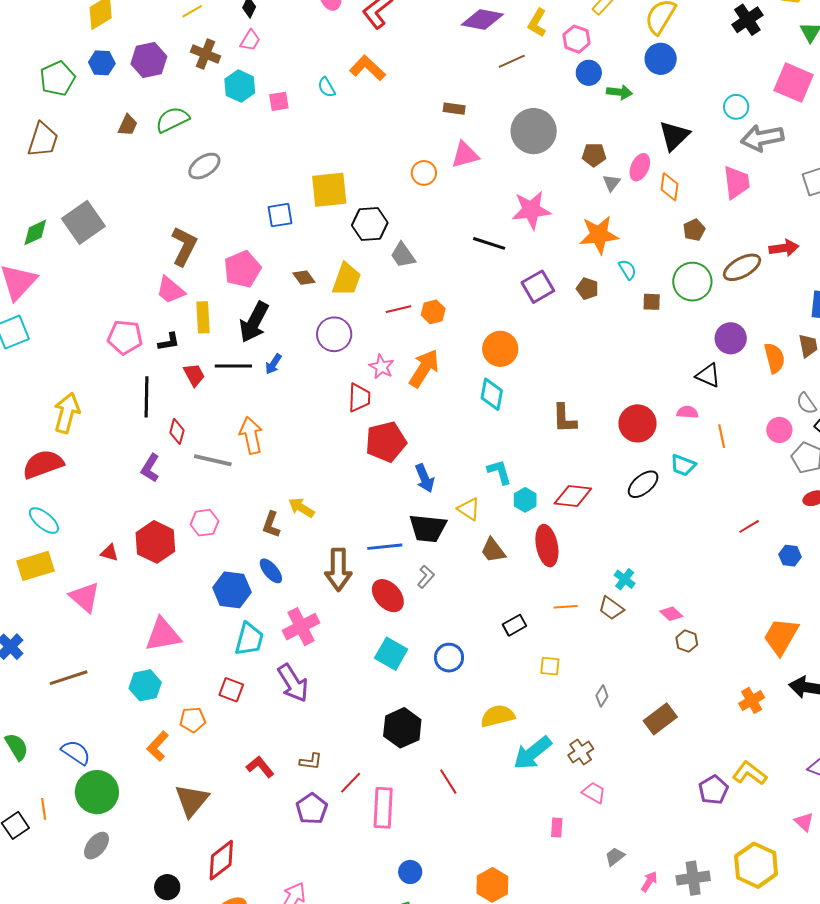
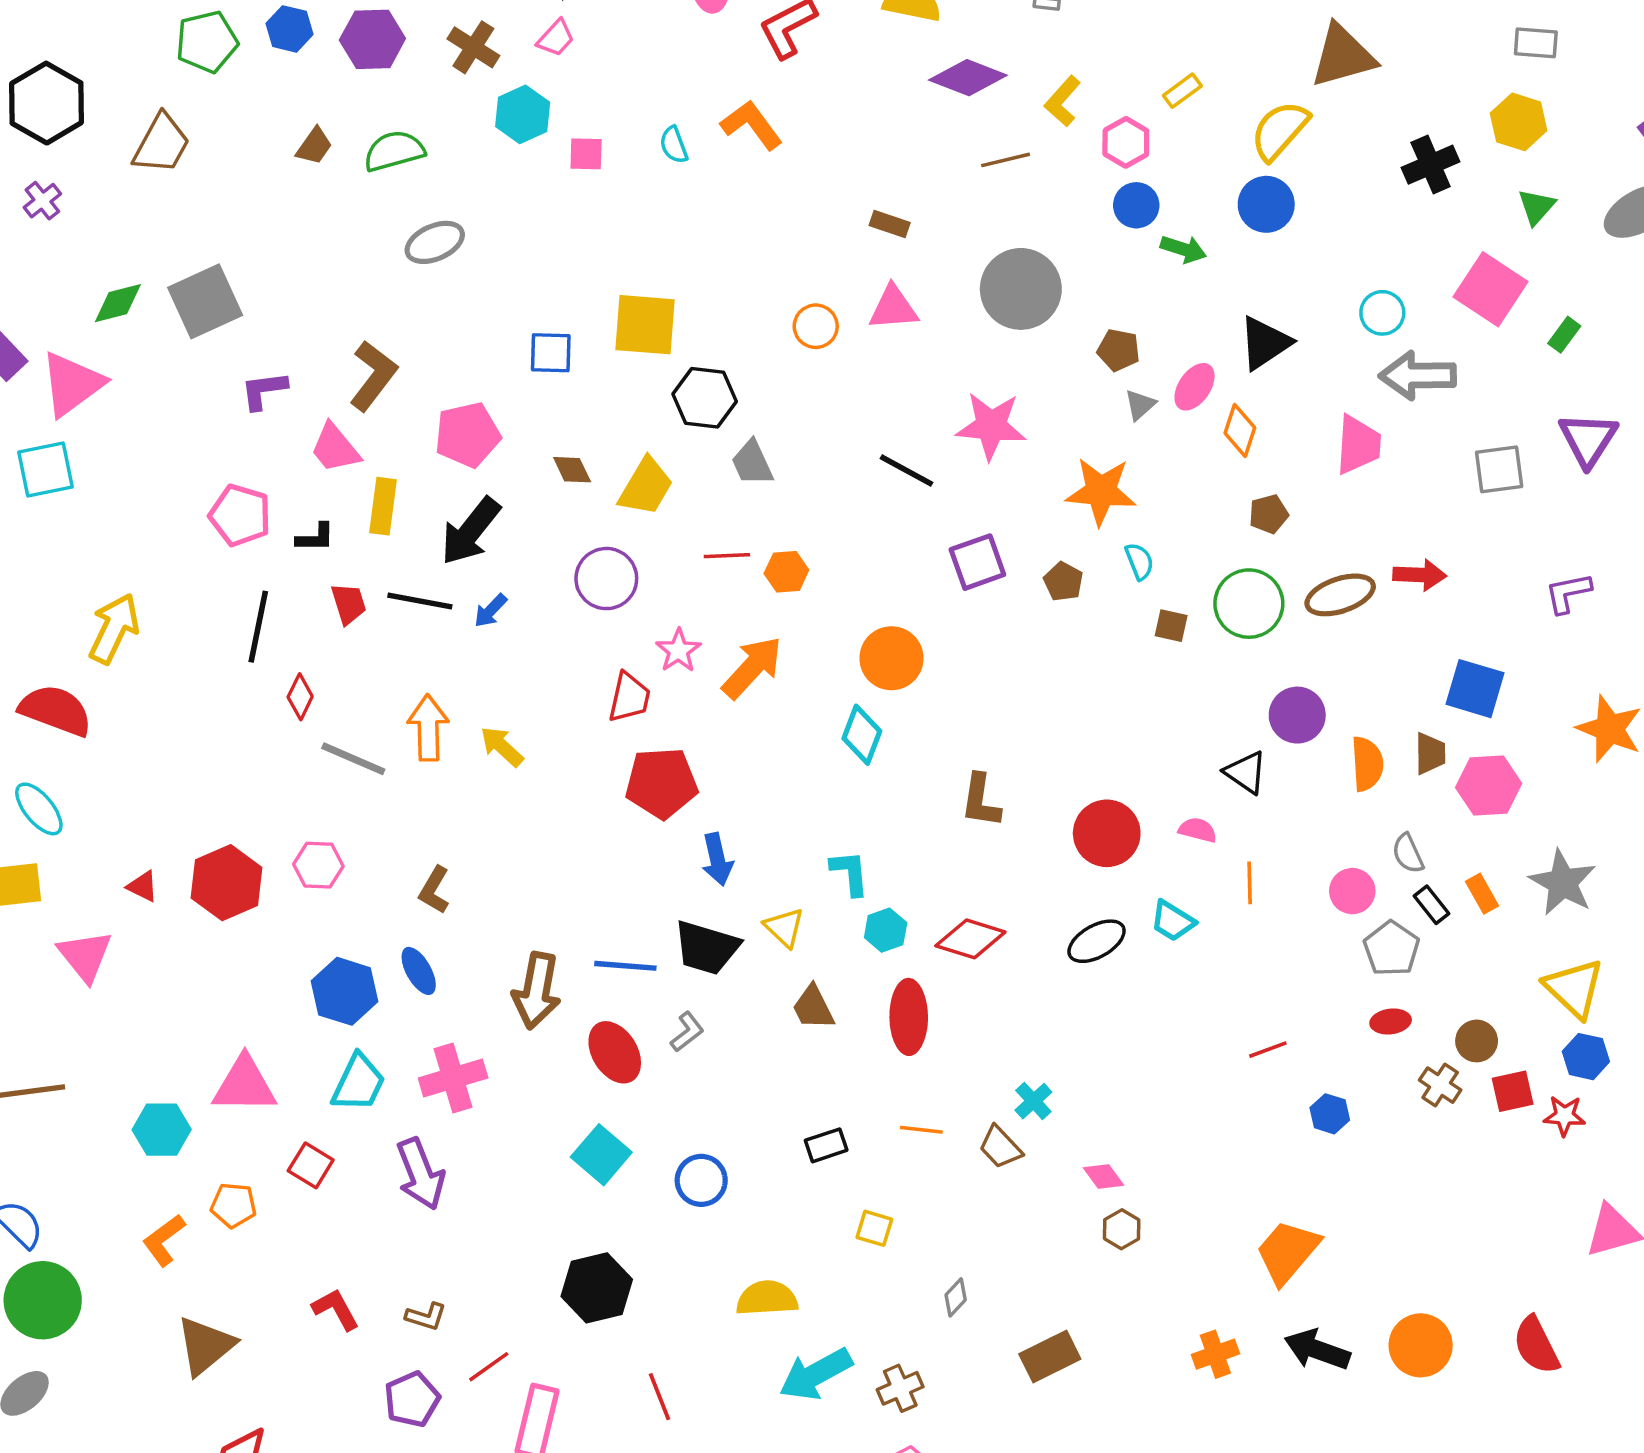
red semicircle: (43, 464) -> (56, 710), turned 30
purple L-shape: (150, 468) -> (264, 390), moved, turned 40
yellow arrow: (301, 508) -> (502, 747), moved
pink triangle: (163, 635) -> (244, 1085), moved

